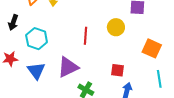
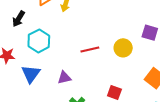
red line: (86, 36) -> (90, 49), turned 60
purple triangle: (68, 67) -> (64, 78), size x0.6

